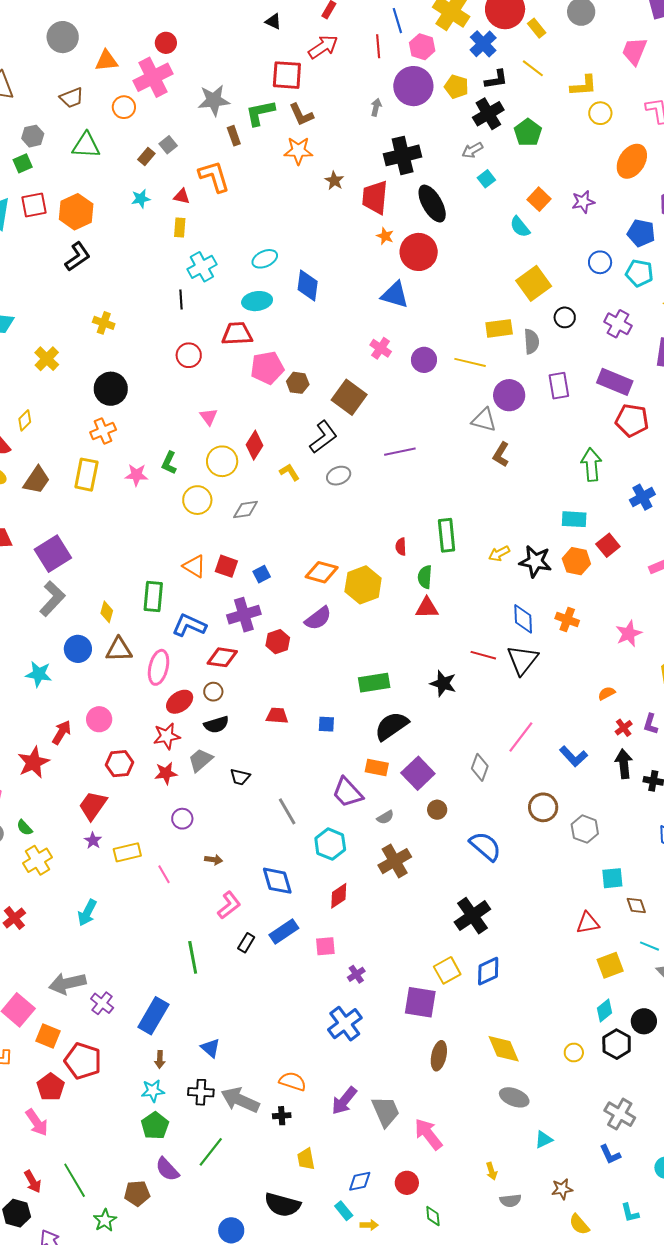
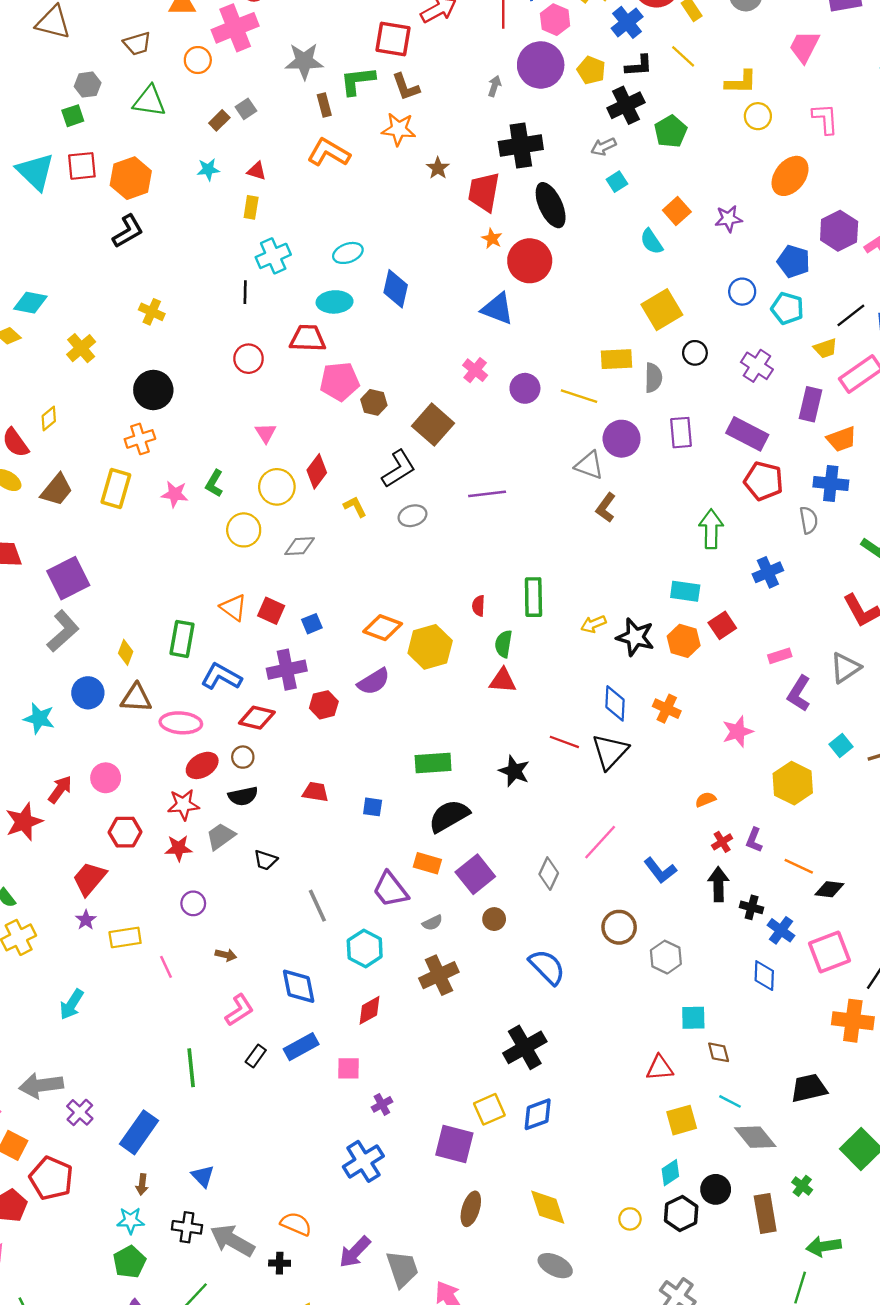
orange L-shape: (214, 176) -> (329, 153), moved, turned -48
pink ellipse: (159, 667) -> (181, 723), turned 76

